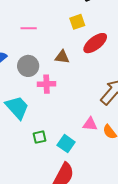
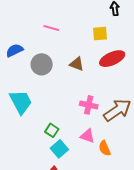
pink cross: (47, 84) -> (89, 105), moved
green square: (40, 137) -> (52, 130), moved, turned 32

